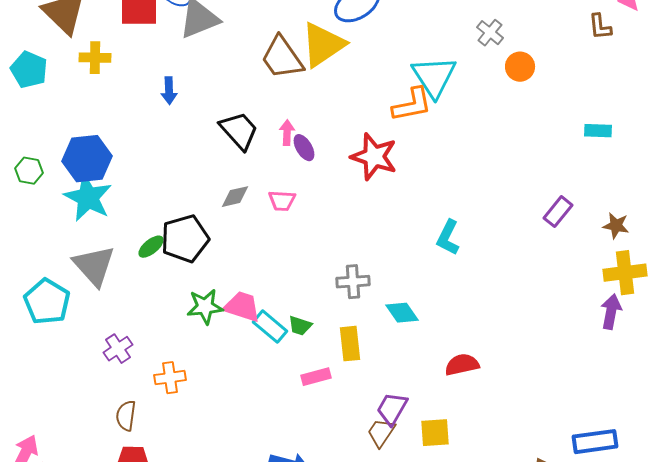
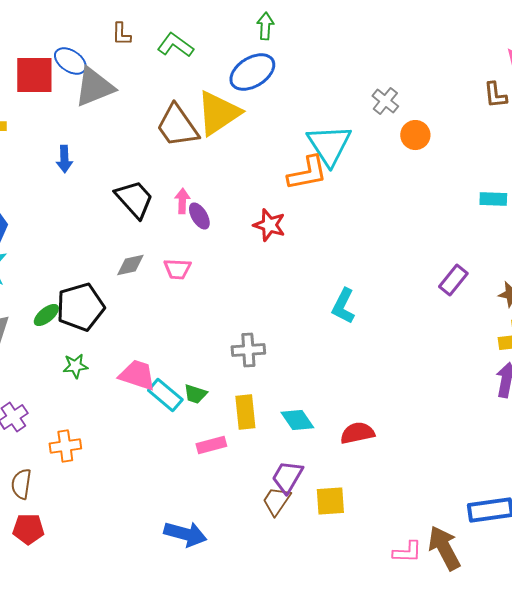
red star: (374, 157) -> (269, 225), size x0.7
green star: (205, 307) -> (75, 366), moved, size x0.7
cyan diamond: (402, 313) -> (297, 420), moved

